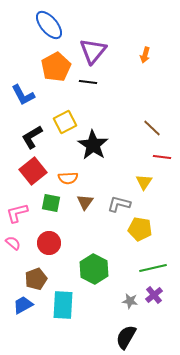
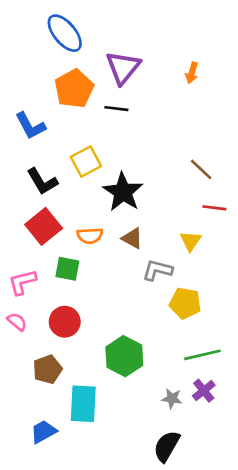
black L-shape: (32, 137) -> (42, 181), turned -90
brown triangle: (85, 202) -> (132, 238), moved, turned -36
blue trapezoid: (23, 305) -> (44, 432), moved

